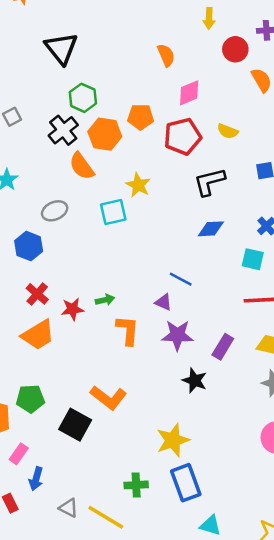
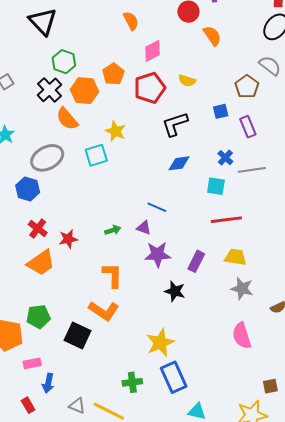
orange pentagon: (141, 117) -> (113, 74), turned -30
gray ellipse: (55, 211) -> (47, 158), size x1.5
green arrow: (105, 300) -> (113, 230), moved
orange L-shape: (128, 330) -> (112, 275), moved
pink rectangle: (19, 454) -> (32, 363), turned 48

